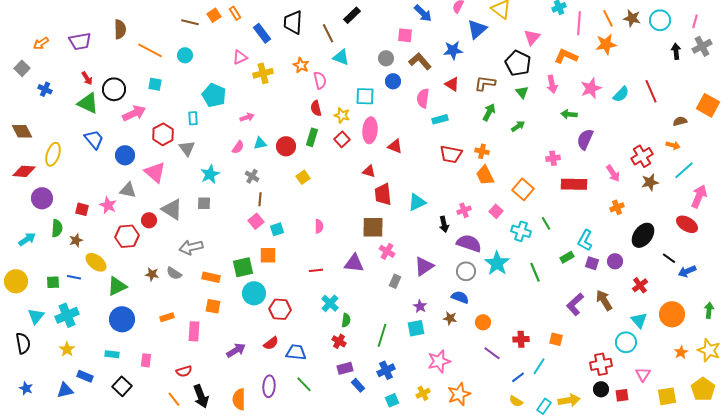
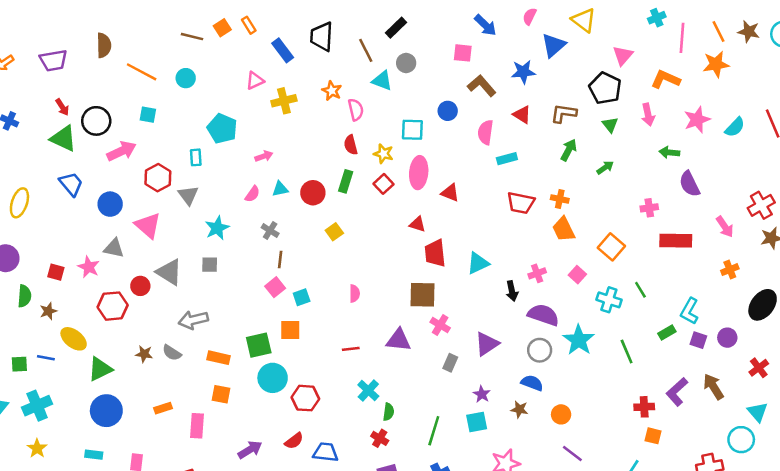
gray circle: (386, 58) -> (406, 63), moved
purple semicircle: (585, 139) -> (690, 184), turned -50
red cross: (521, 339) -> (644, 407), moved

